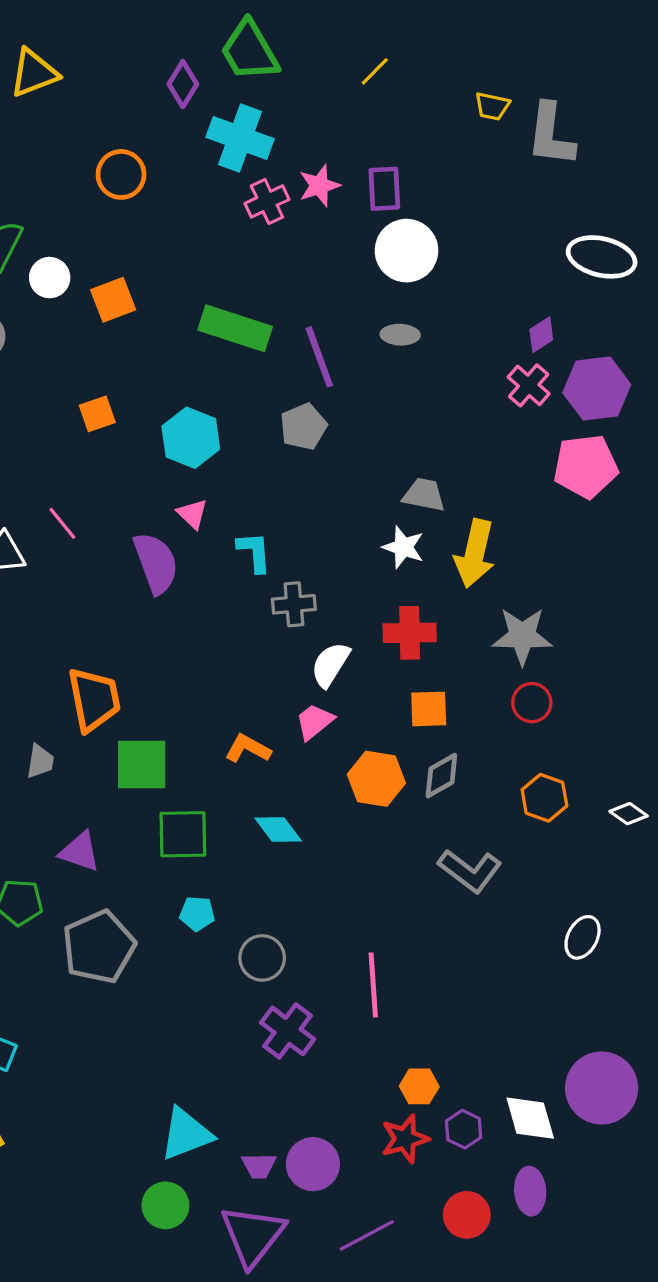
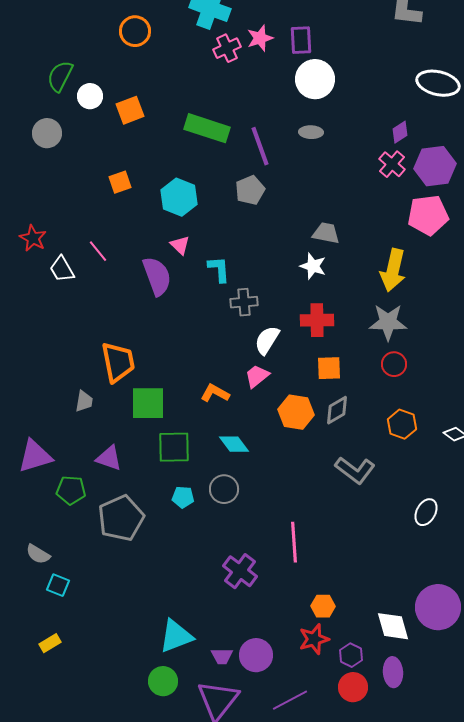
yellow arrow: (475, 554) -> (393, 270), moved
gray circle: (262, 958) -> (224, 489), moved
purple hexagon: (464, 1129) -> (351, 655), moved

